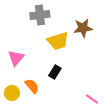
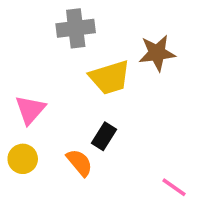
orange semicircle: (32, 86) -> (79, 163), moved
yellow circle: (12, 93) -> (23, 159), moved

